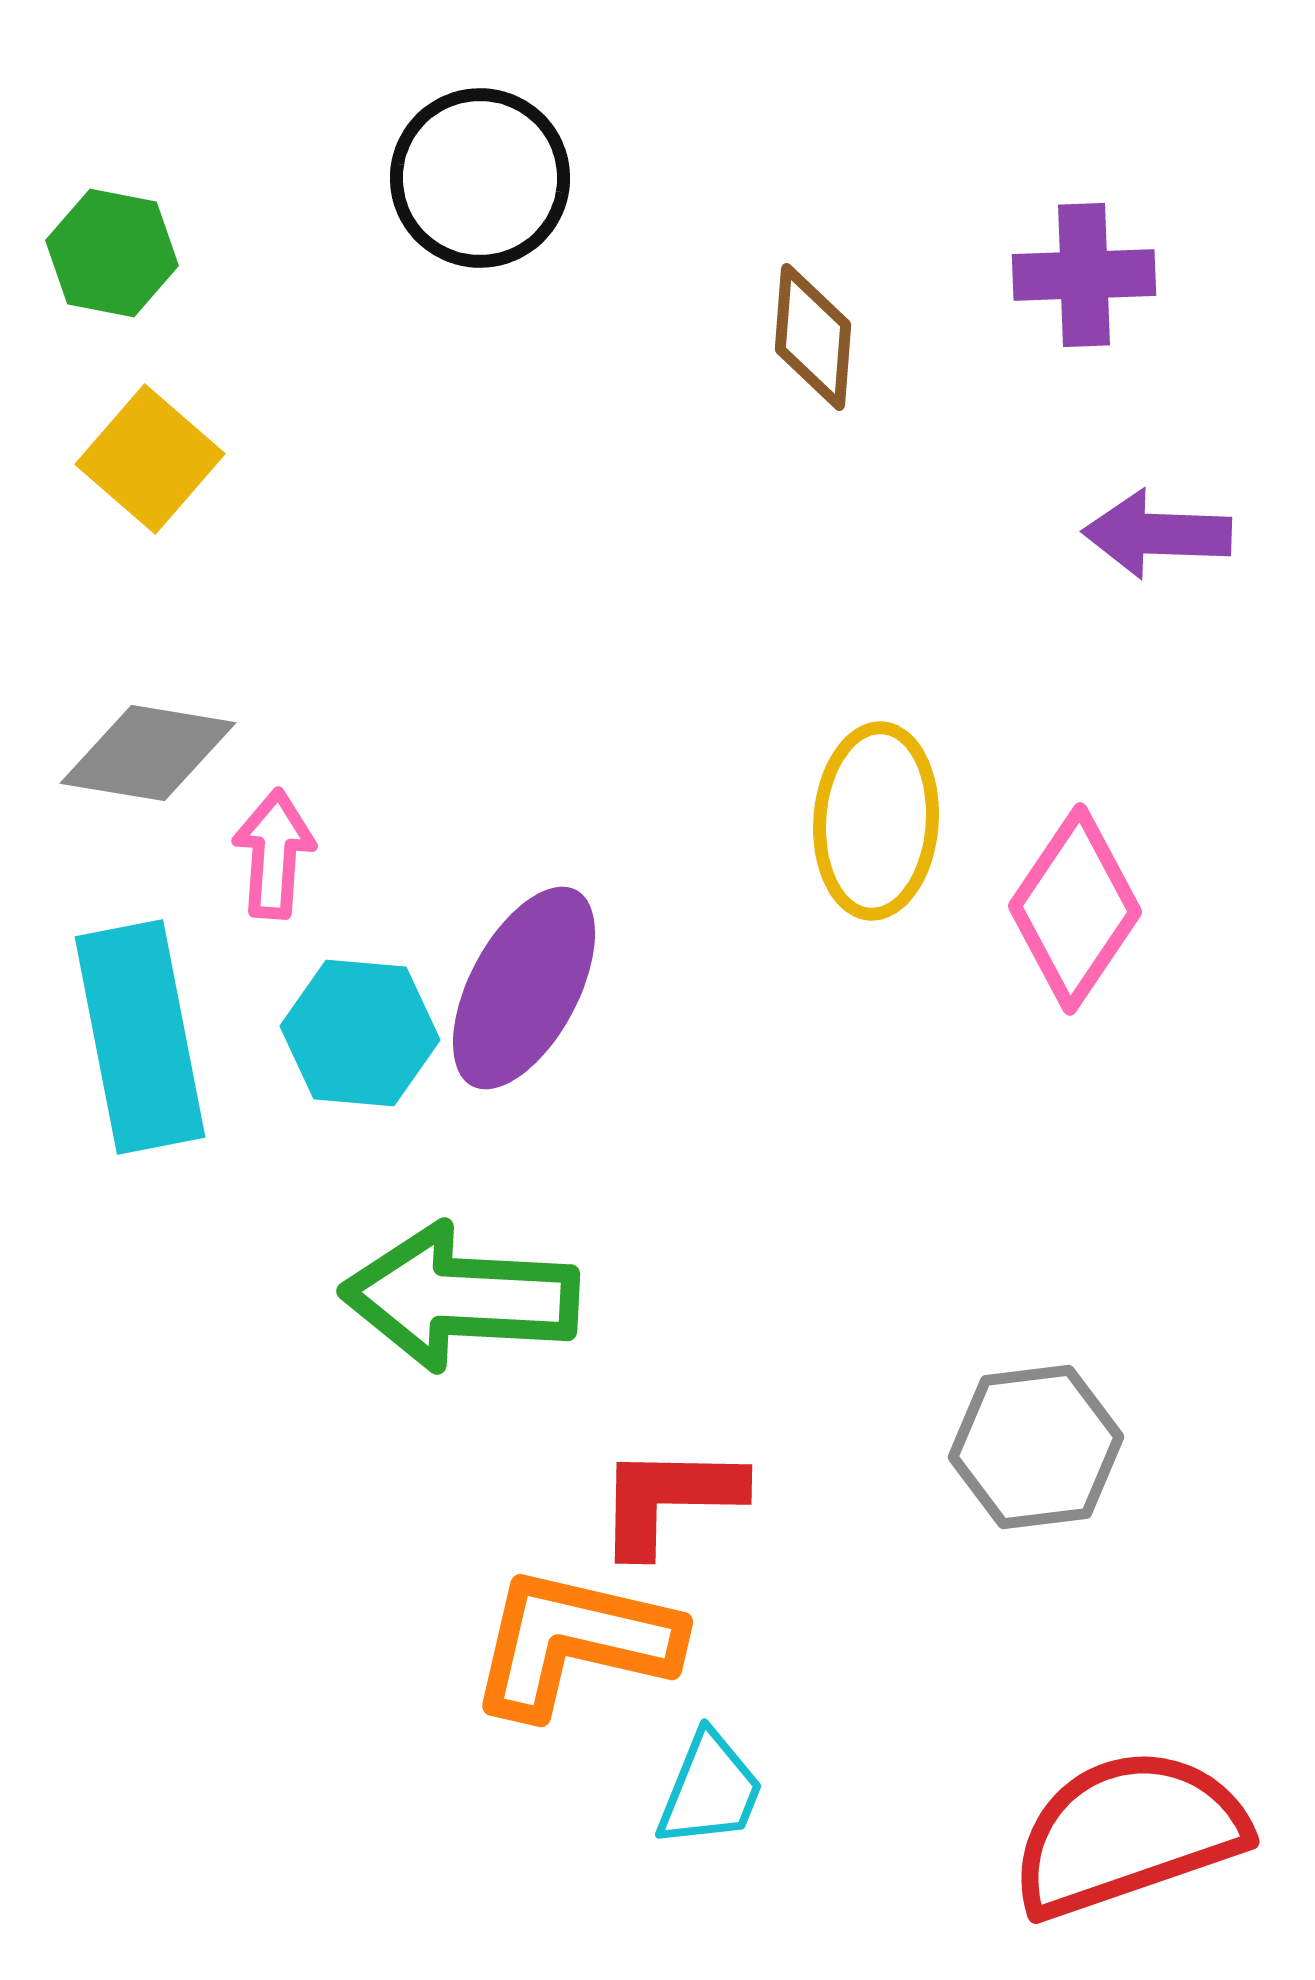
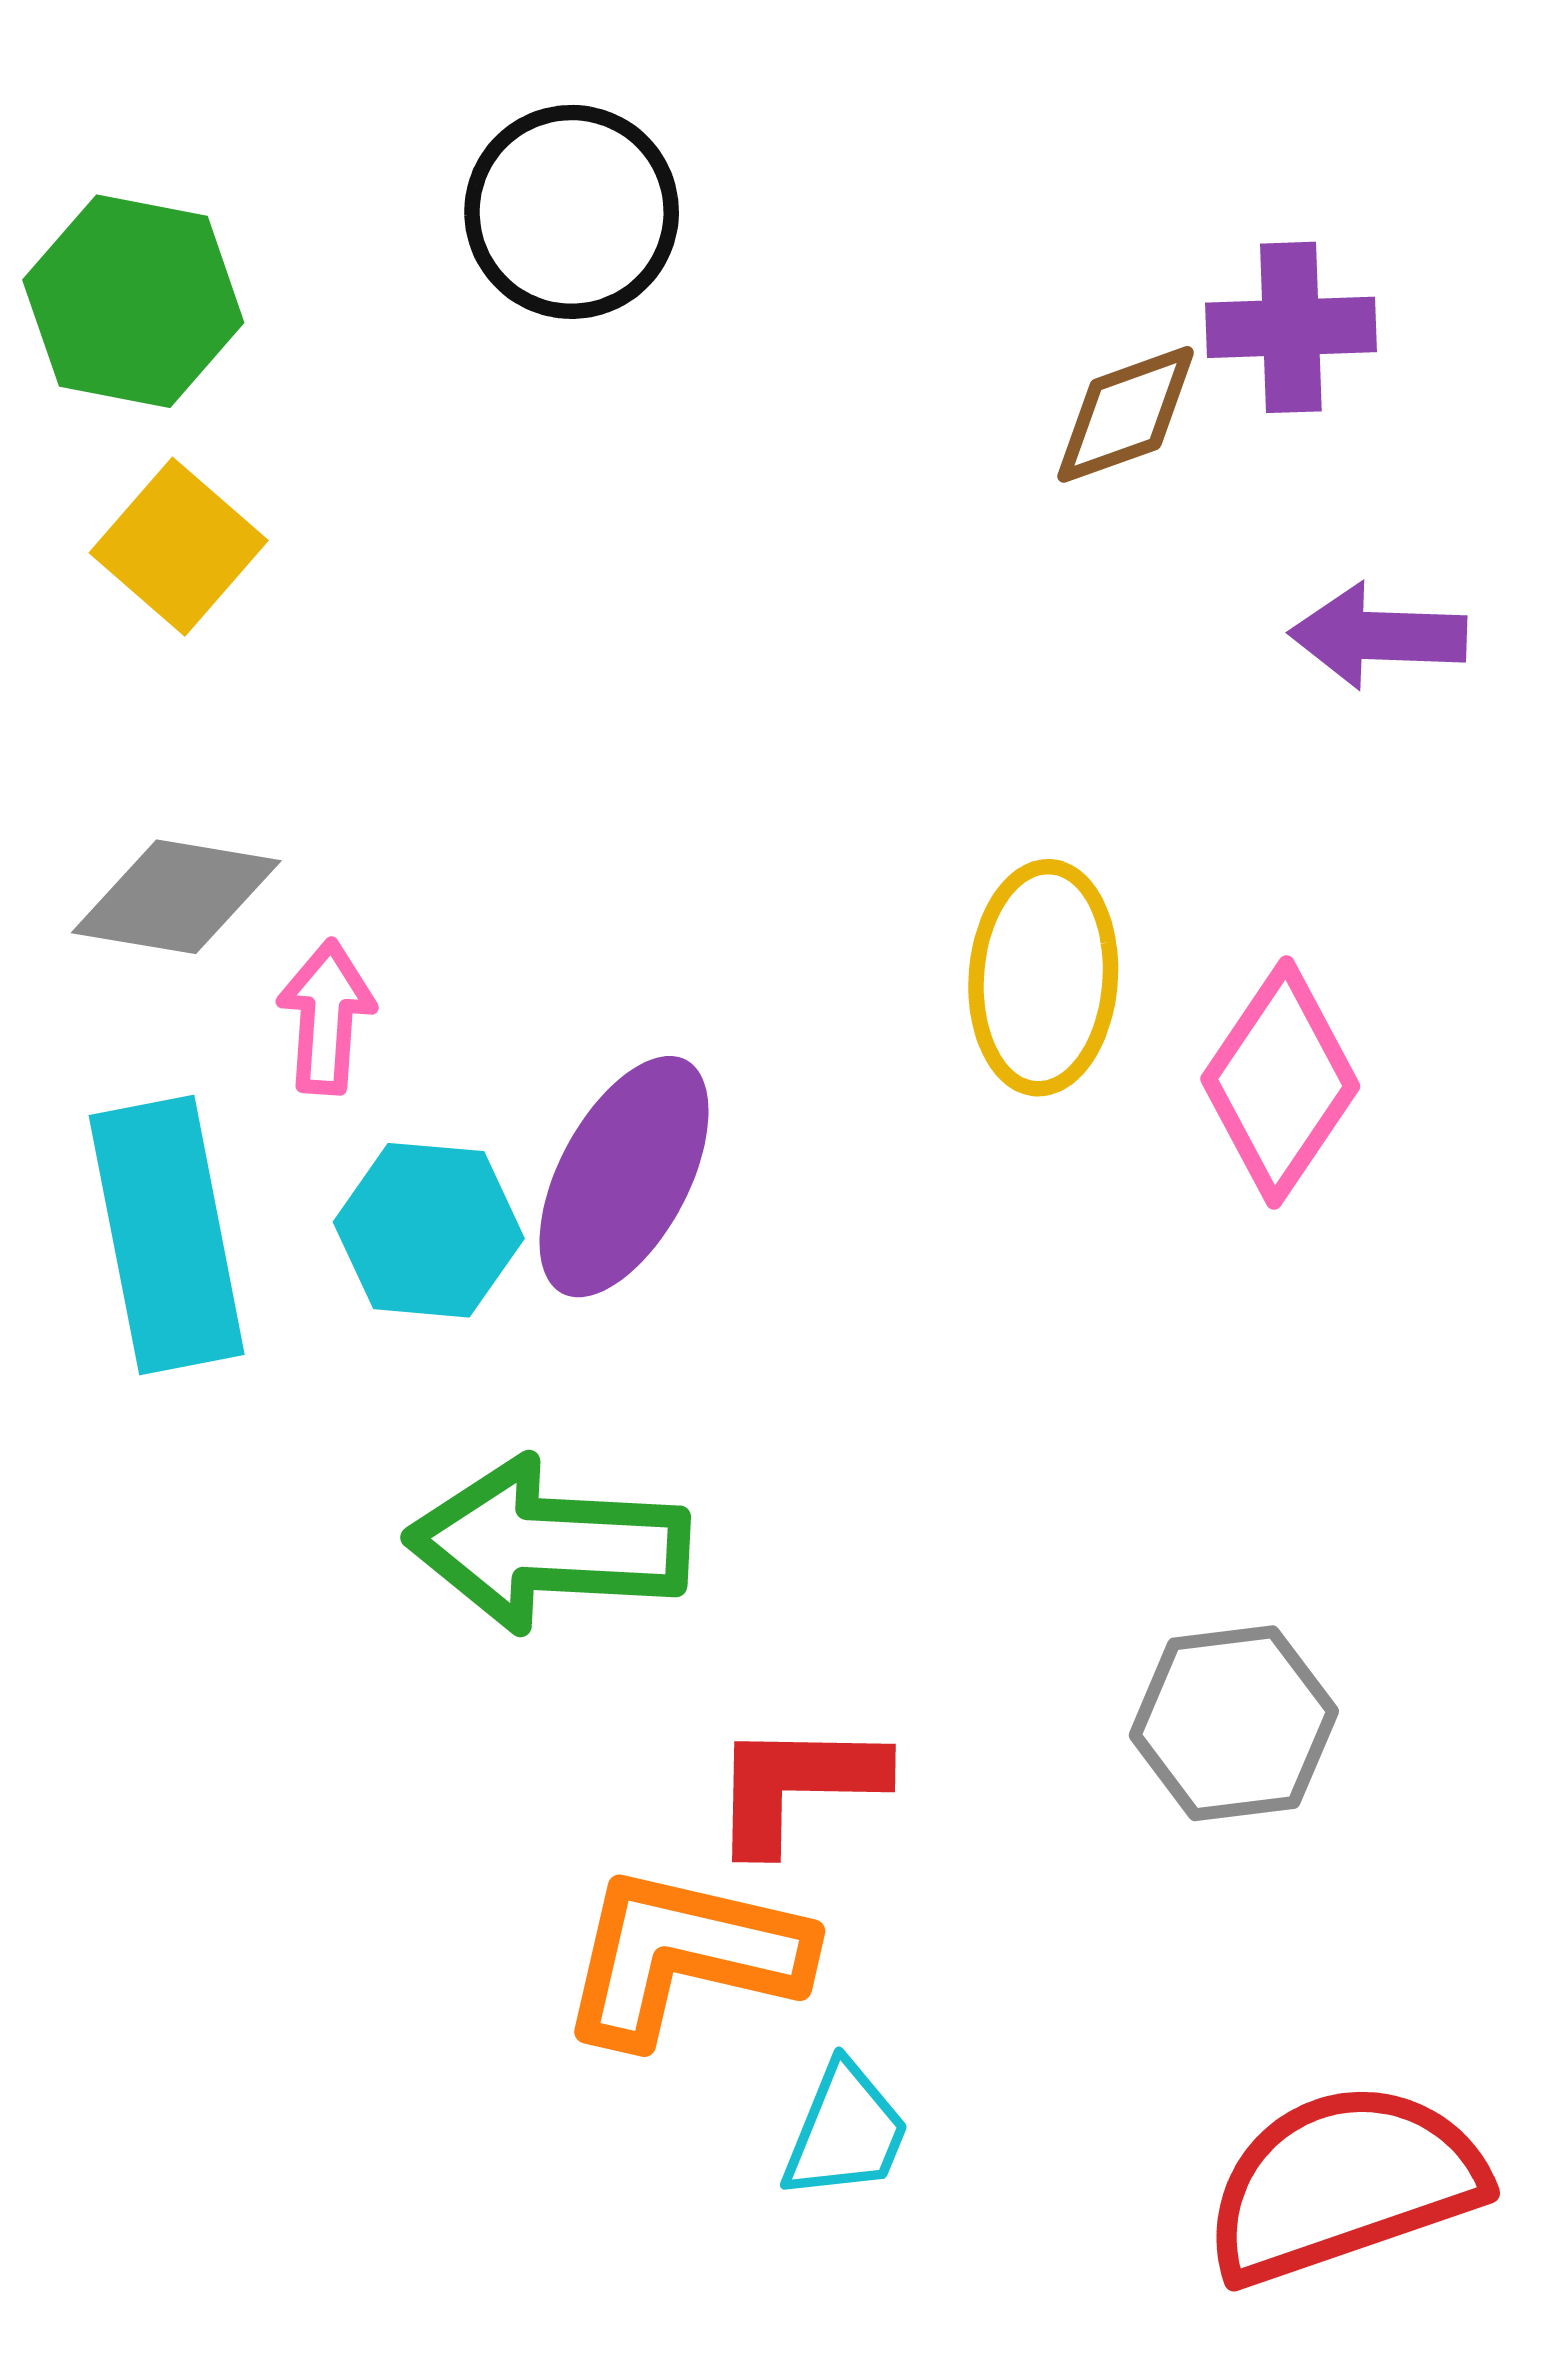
green hexagon: (112, 253) -> (133, 301), size x1.4
brown diamond: (813, 337) -> (1125, 414), moved, turned 66

